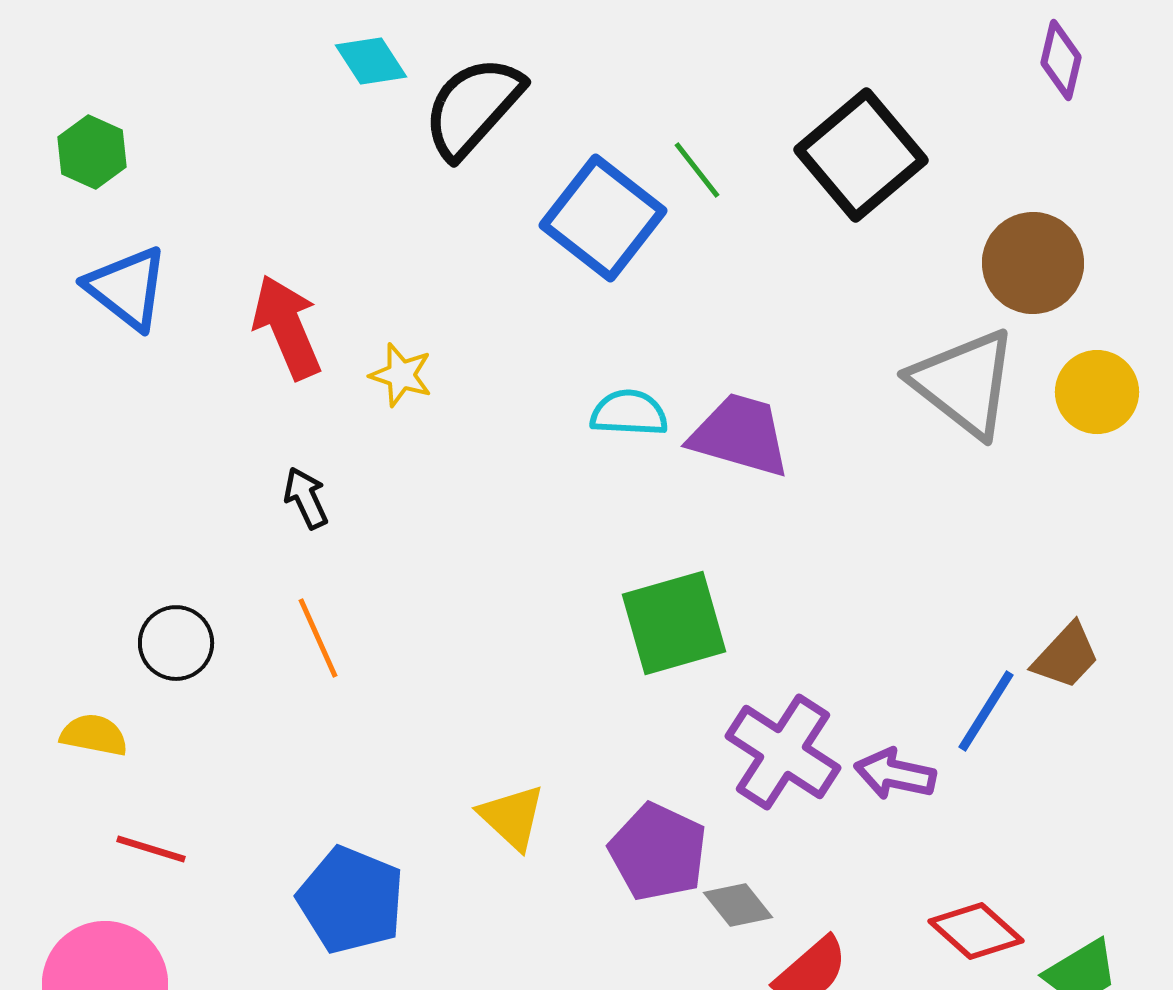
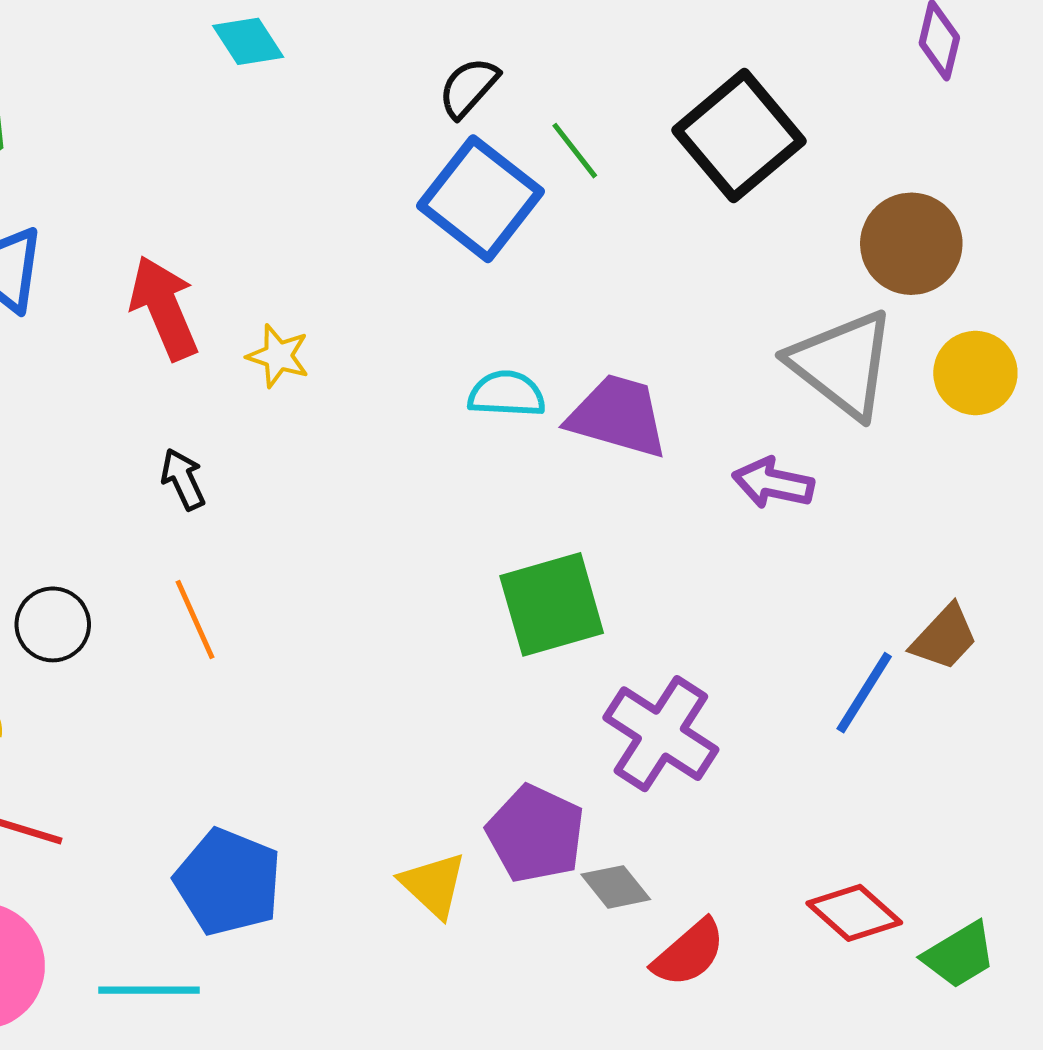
black semicircle: (473, 107) -> (469, 87), moved, size x0.6
purple arrow: (895, 774) -> (773, 483), moved
yellow triangle: (512, 817) -> (433, 885), moved

